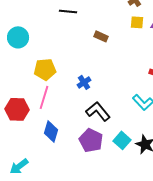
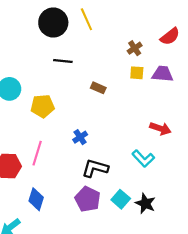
yellow pentagon: (45, 69) -> (43, 106), moved
black L-shape: (98, 111) -> (95, 168), turned -35
blue diamond: (51, 131) -> (36, 199), moved

